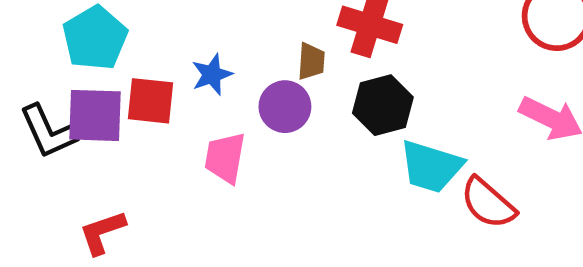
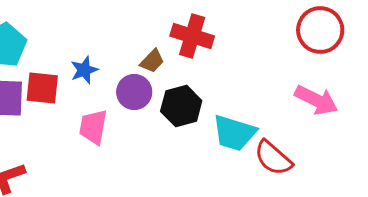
brown trapezoid: (311, 61) -> (152, 61), turned 40
black hexagon: (383, 105) -> (181, 106), moved

